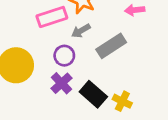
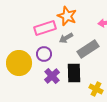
purple circle: (64, 56) -> (44, 54), moved
black rectangle: (93, 94) -> (74, 73), moved, turned 48

